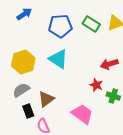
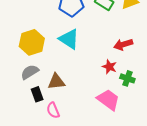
brown triangle: (46, 99) -> (56, 82), turned 30
pink trapezoid: (82, 114) -> (108, 100), moved

